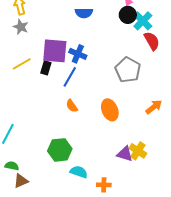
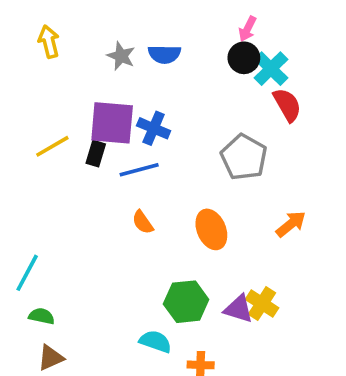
gray star: (21, 27) -> (121, 56), moved
blue line: (70, 77) -> (139, 170), turned 45
green hexagon: (60, 150) -> (186, 302), moved
green semicircle: (12, 166) -> (42, 316), moved

